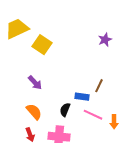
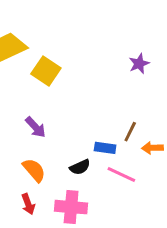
black semicircle: (65, 110) -> (80, 167), turned -136
orange arrow: (114, 122) -> (152, 148), moved, turned 88

